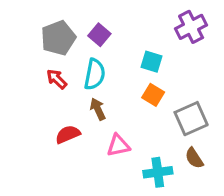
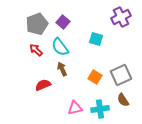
cyan semicircle: (95, 74) -> (60, 47), turned 132
orange square: (153, 95) -> (95, 77), moved
pink triangle: (118, 145) -> (75, 108), moved

